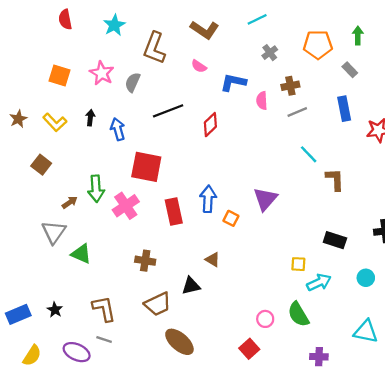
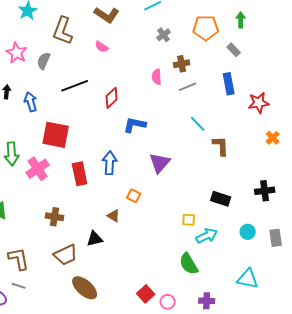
blue L-shape: (233, 82) -> (135, 125), moved
orange square: (231, 218) -> (134, 196), moved
pink circle: (265, 319) -> (168, 302), moved

